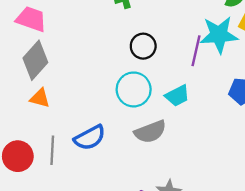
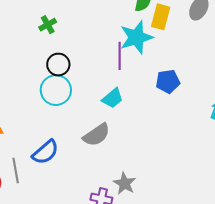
black circle: (143, 46) -> (58, 65), moved
cyan circle: (134, 89) -> (56, 90), moved

